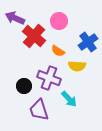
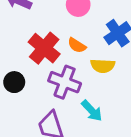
red cross: (34, 36) -> (44, 48), moved
black circle: (24, 86) -> (14, 82), moved

